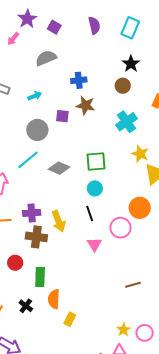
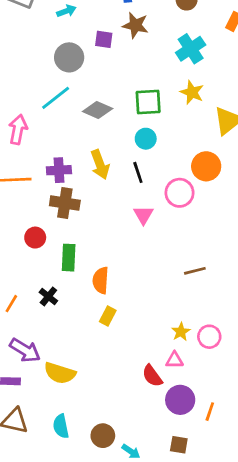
yellow star: (140, 154) -> (192, 92), moved
yellow arrow: (59, 221) -> (100, 165), moved
orange semicircle: (54, 299) -> (101, 280), moved

